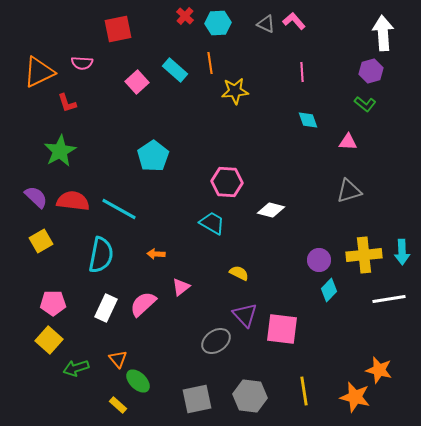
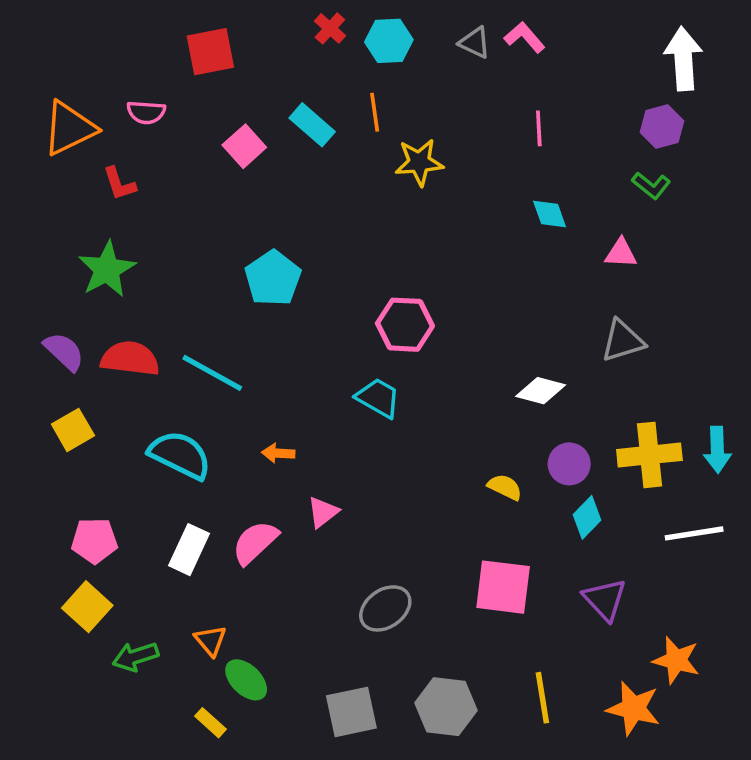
white diamond: (271, 210) -> (541, 391), moved
cyan semicircle: (101, 255) -> (180, 455), turned -75
yellow semicircle: (239, 273) -> (505, 487), moved
purple triangle: (245, 315) -> (605, 600), moved

